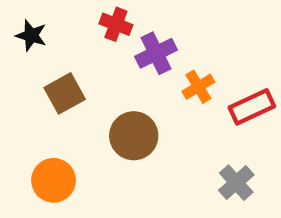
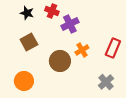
black star: (31, 35) -> (27, 13), moved
orange cross: (198, 87) -> (82, 50), moved
red rectangle: (252, 107) -> (113, 48), turned -42

